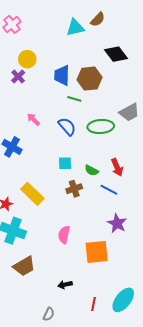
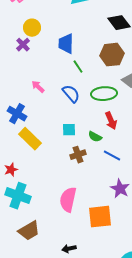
brown hexagon: (90, 79) -> (112, 55), moved
green line: (74, 99) -> (78, 67), turned 40
red arrow: (117, 167) -> (111, 121), moved
yellow rectangle: (32, 194) -> (30, 139), moved
pink semicircle: (64, 235) -> (68, 200), size x1.4

